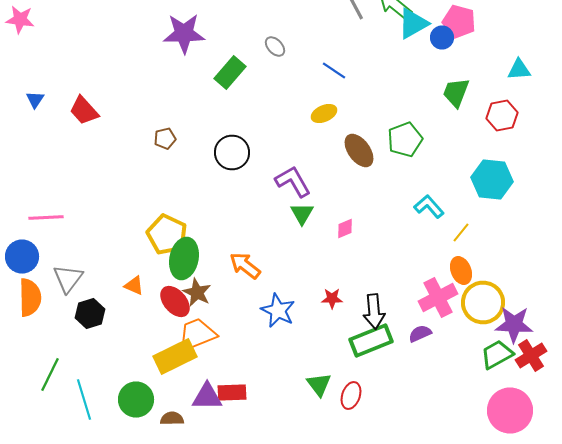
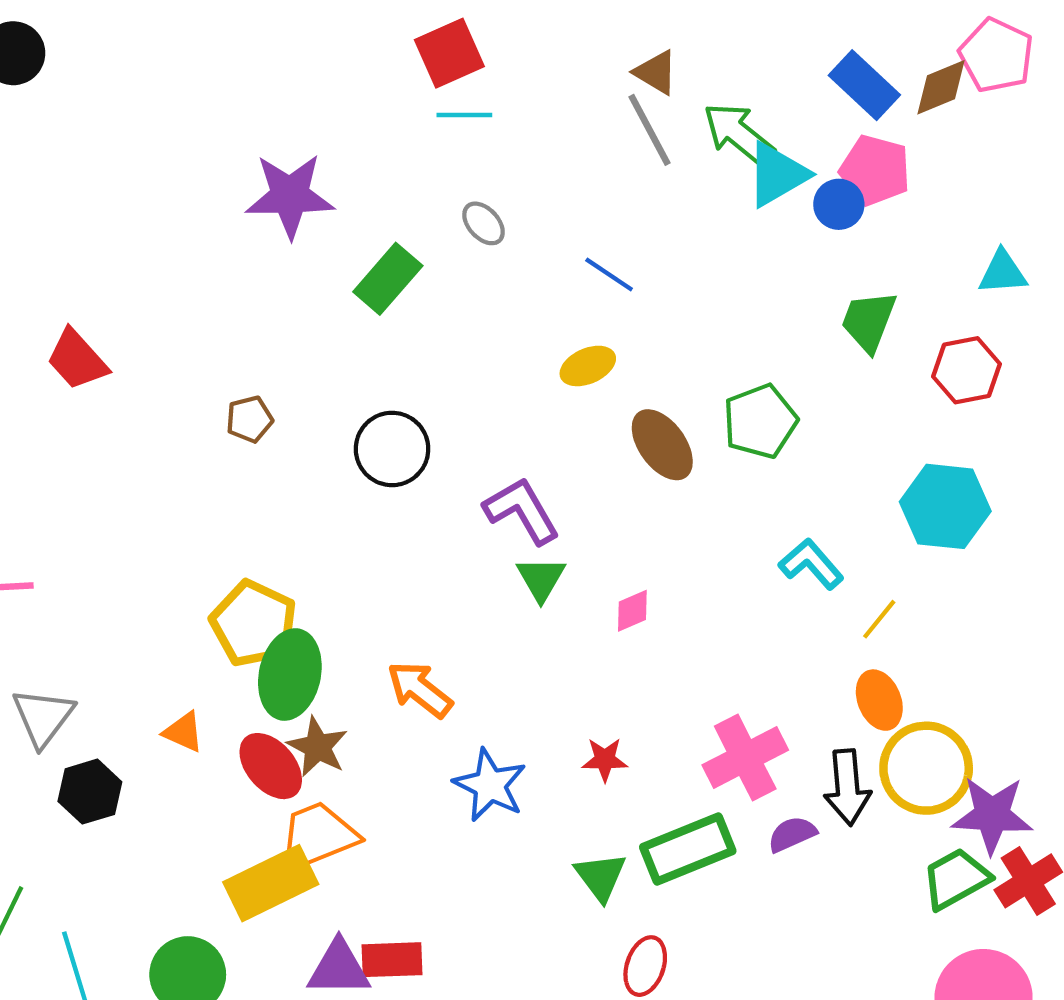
pink cross: (438, 298) -> (745, 758), moved
black arrow: (374, 312) -> (847, 787), moved
green triangle: (319, 384) -> (601, 877), moved

